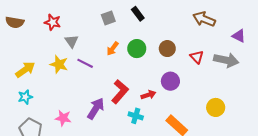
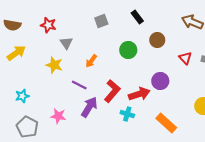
black rectangle: (138, 14) -> (137, 17), moved
orange arrow: (113, 49) -> (91, 61), moved
brown circle: (167, 49) -> (157, 40), moved
purple line: (85, 63) -> (79, 85), moved
yellow arrow: (25, 70) -> (16, 53), moved
red arrow: (148, 95) -> (139, 94), size x1.5

